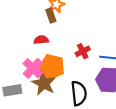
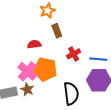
brown rectangle: (51, 15) -> (57, 31), moved
brown star: (44, 83) -> (27, 89), moved, size x0.6

